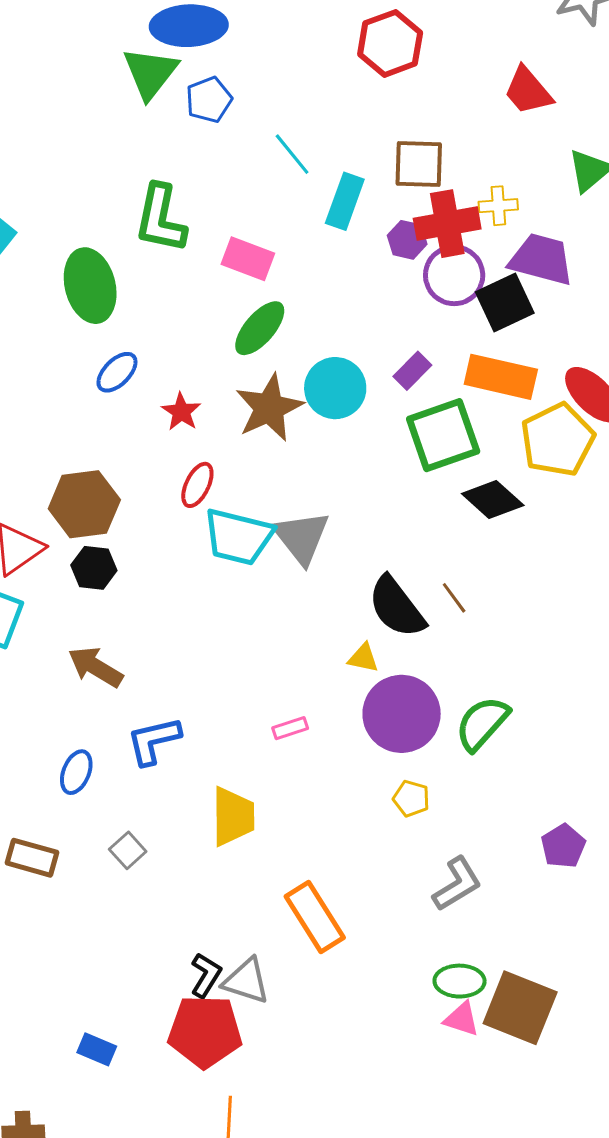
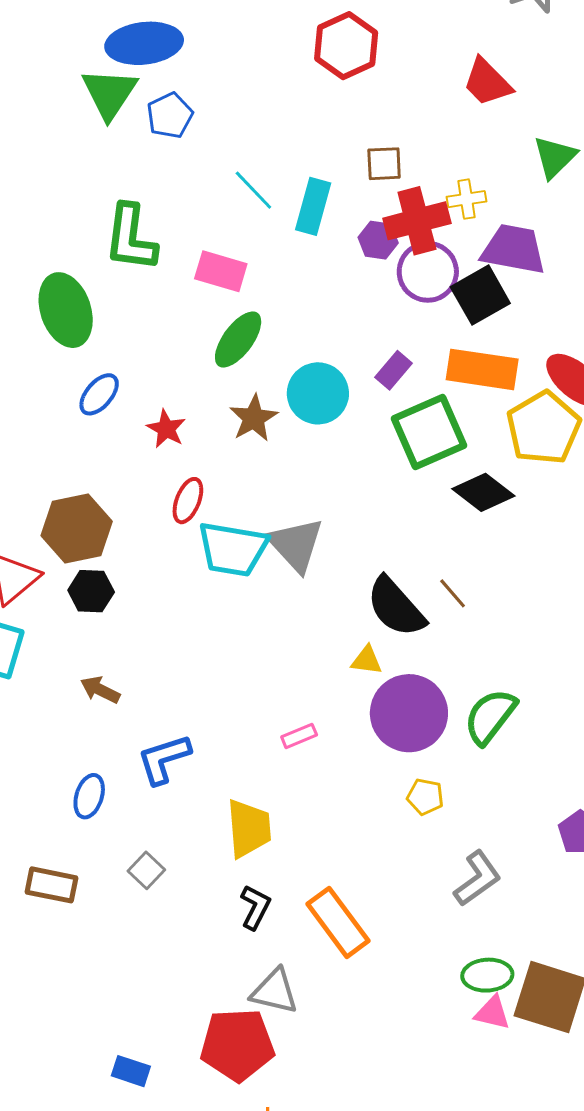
cyan line: (292, 154) -> (253, 190), moved
brown square: (419, 164) -> (384, 164), size x0.7
brown star: (269, 408) -> (254, 418), size x0.7
brown arrow: (95, 667) -> (100, 690), size x0.7
black L-shape: (206, 975) -> (255, 907), moved

